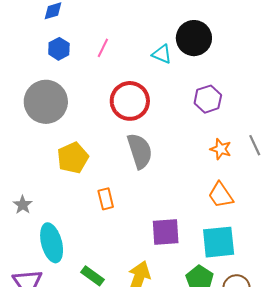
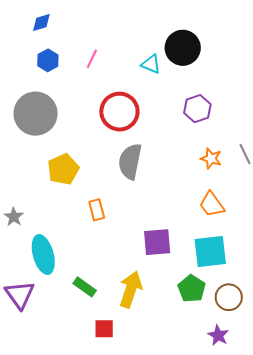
gray semicircle: (140, 151) -> (130, 161), turned -150

